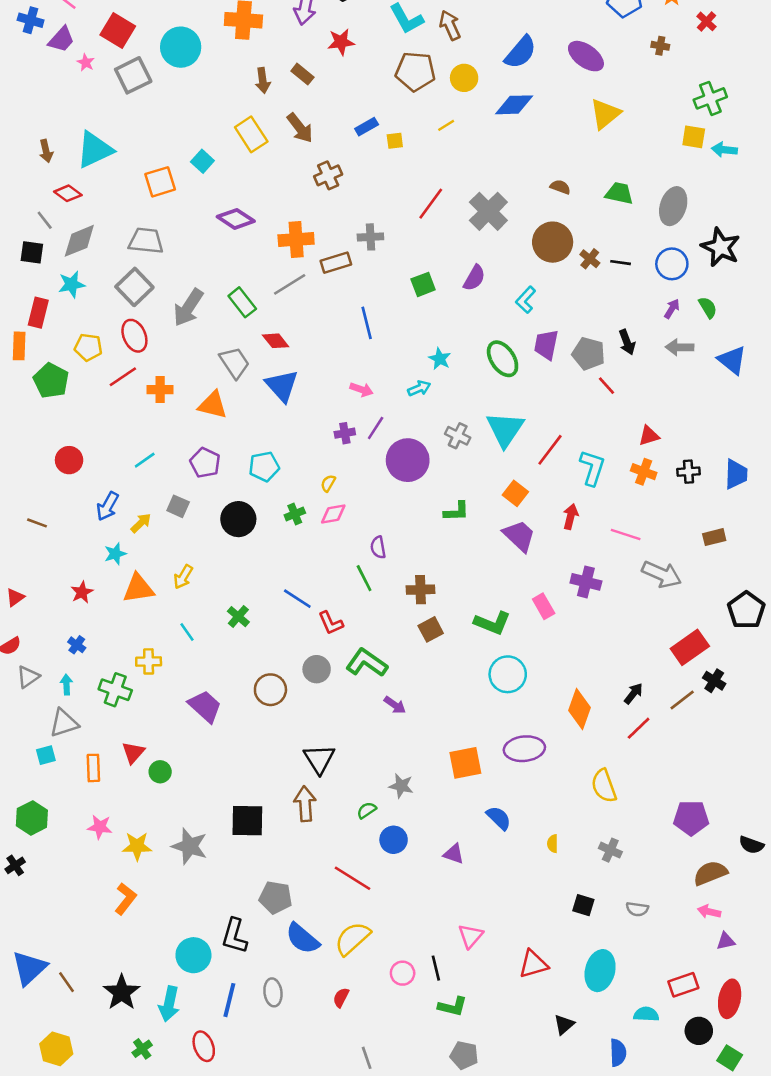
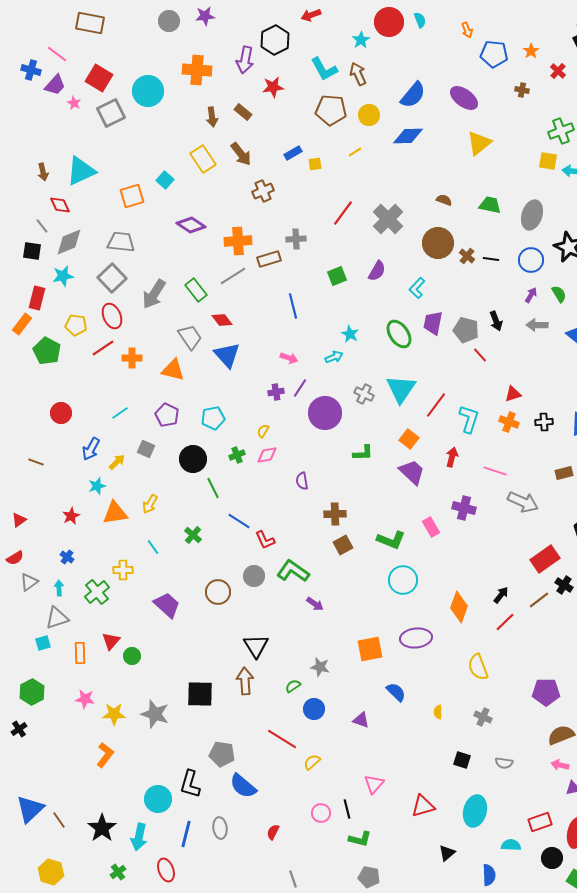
red diamond: (68, 193) -> (60, 205), turned 30
orange rectangle: (19, 346) -> (22, 324), turned 35
green line: (364, 578) -> (213, 488), moved
green cross: (115, 690) -> (97, 592), turned 30
yellow semicircle: (352, 939) -> (312, 762), moved, size x0.6

